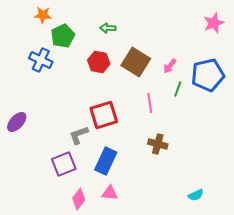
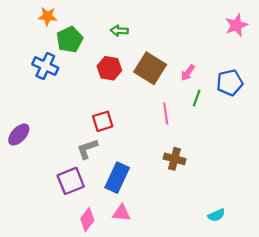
blue pentagon: (208, 75) -> (230, 83), size x0.7
red square: (104, 115) -> (103, 121), moved, size x0.7

